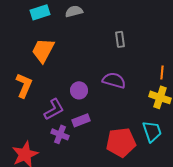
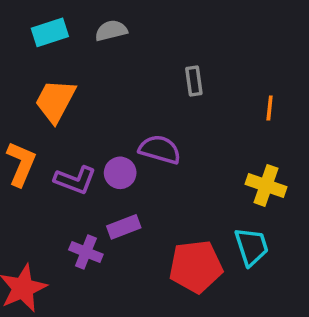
orange line: (162, 72) -> (270, 108), moved
purple semicircle: (114, 80) -> (160, 149), moved
purple L-shape: (54, 109) -> (75, 180), moved, turned 50

